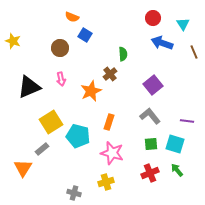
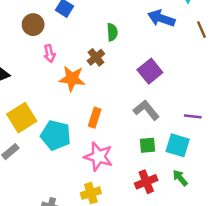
pink arrow: (61, 79) -> (49, 53), moved
orange star: (91, 91) -> (72, 79), turned 30

